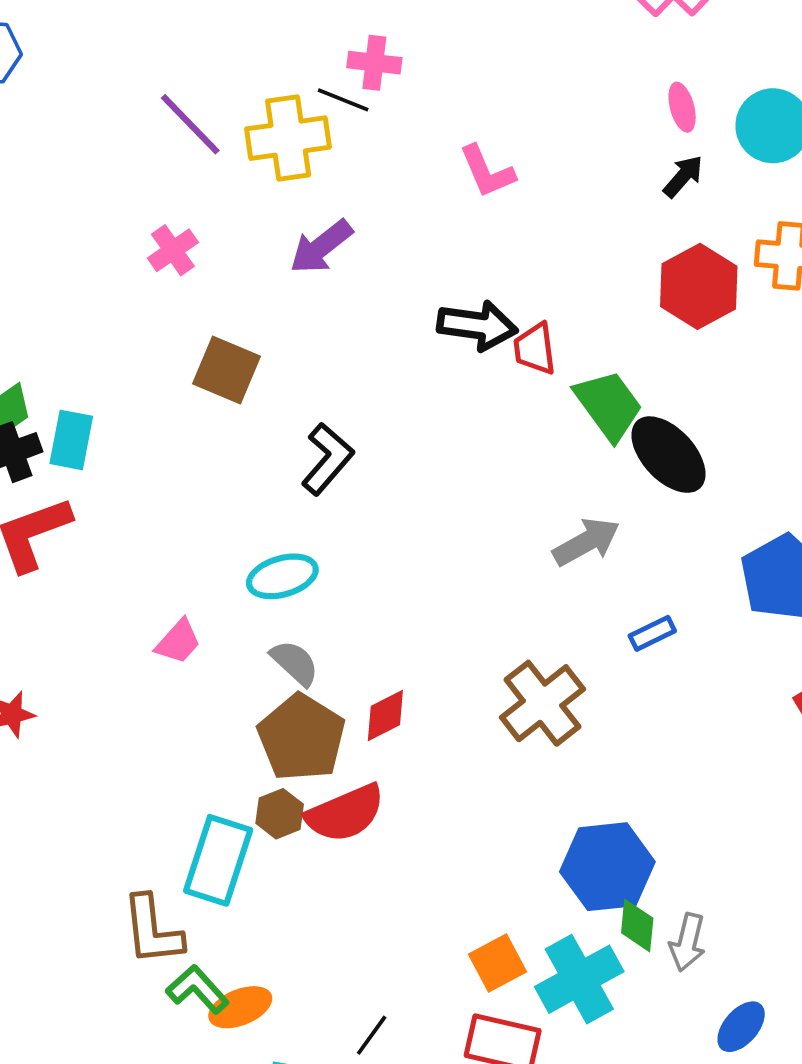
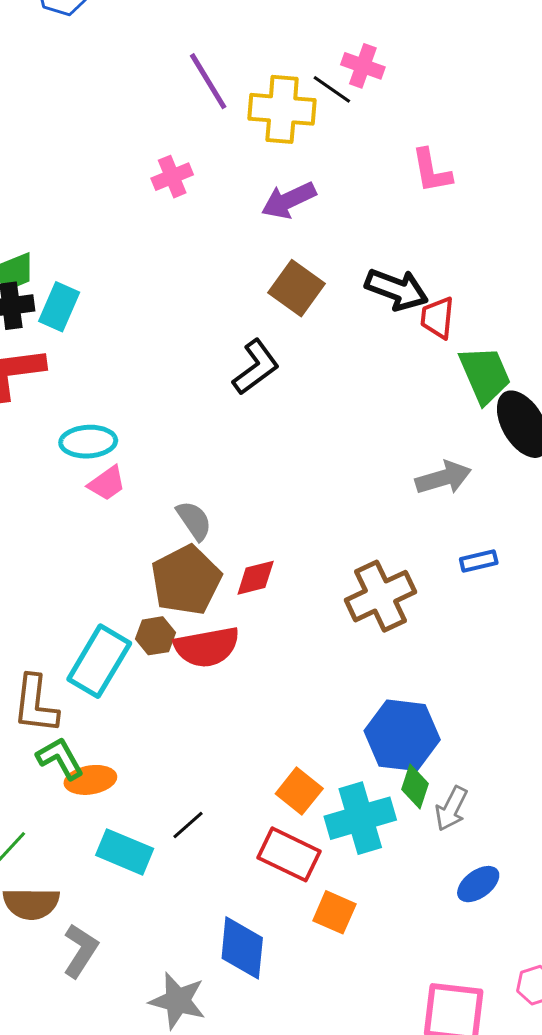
brown square: (227, 370) -> (296, 288), moved
cyan ellipse: (282, 576) -> (88, 442), moved
orange square: (498, 963) -> (299, 791), turned -36

